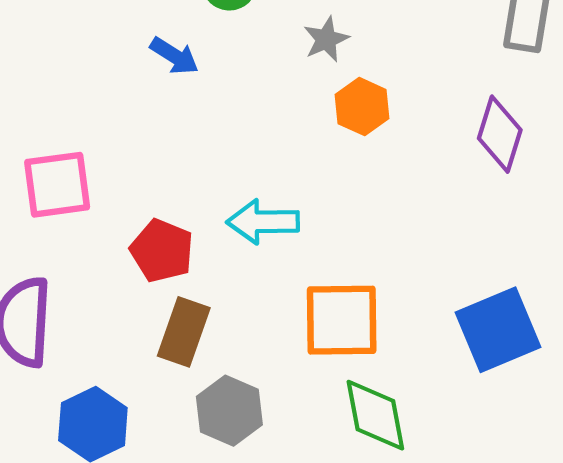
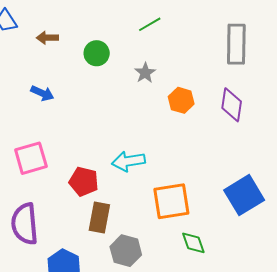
blue arrow: (174, 56) -> (42, 93), moved
orange hexagon: (362, 107) -> (181, 100), moved
green diamond: (375, 415) -> (193, 243), size x0.7

